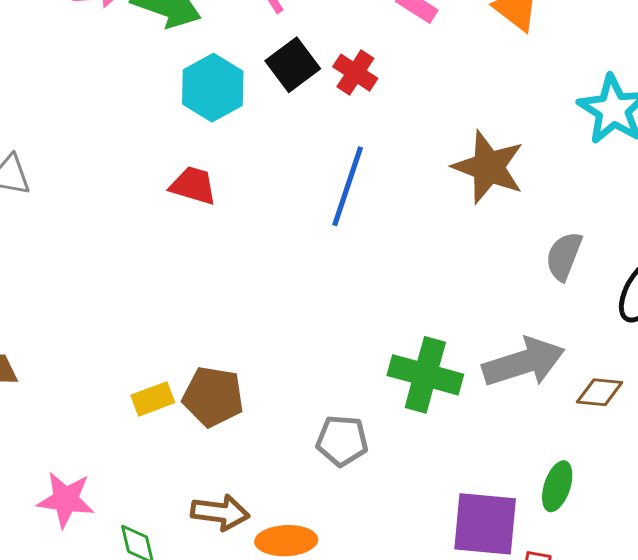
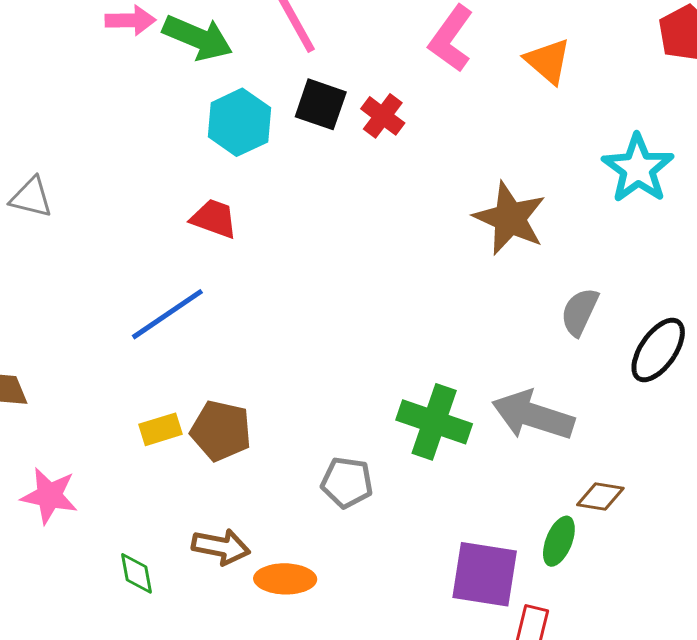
black square: (293, 65) -> (321, 104), turned -38
blue line: (348, 186) -> (167, 314), moved, turned 34
gray arrow: (524, 362) -> (533, 415), turned -148
brown diamond: (600, 392) -> (600, 496), moved
pink star: (66, 500) -> (49, 496), moved

